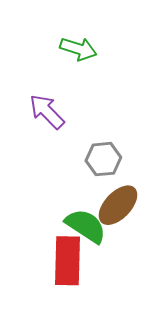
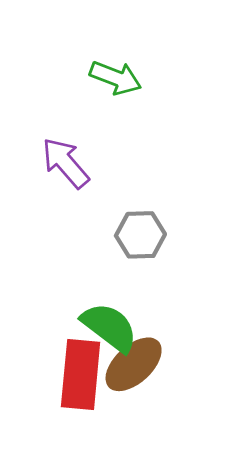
brown ellipse: (118, 205) -> (134, 364), moved

